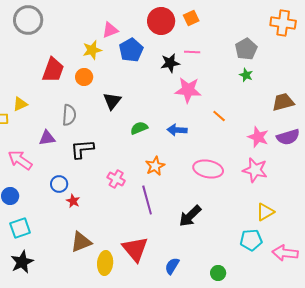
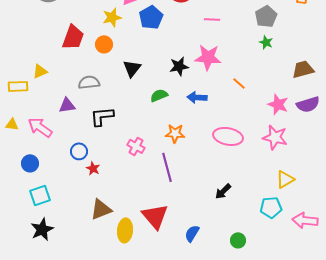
black star: (170, 63) -> (179, 66), moved
gray semicircle: (69, 115) -> (89, 82), turned -100
orange star: (155, 166) -> (175, 133), turned 30
black arrow: (190, 216) -> (223, 191), moved, size x0.7

